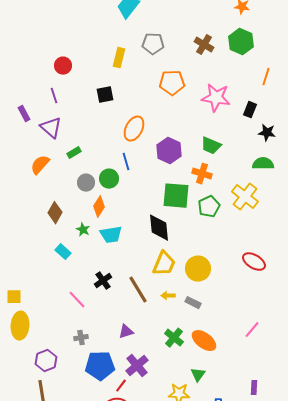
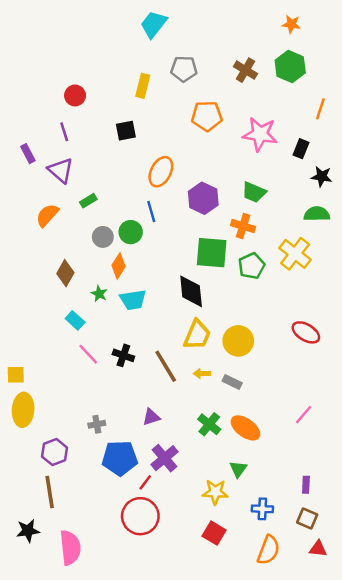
black cross: (103, 281) -> (123, 355), turned -36
pink line: (77, 300) -> (88, 354), moved

